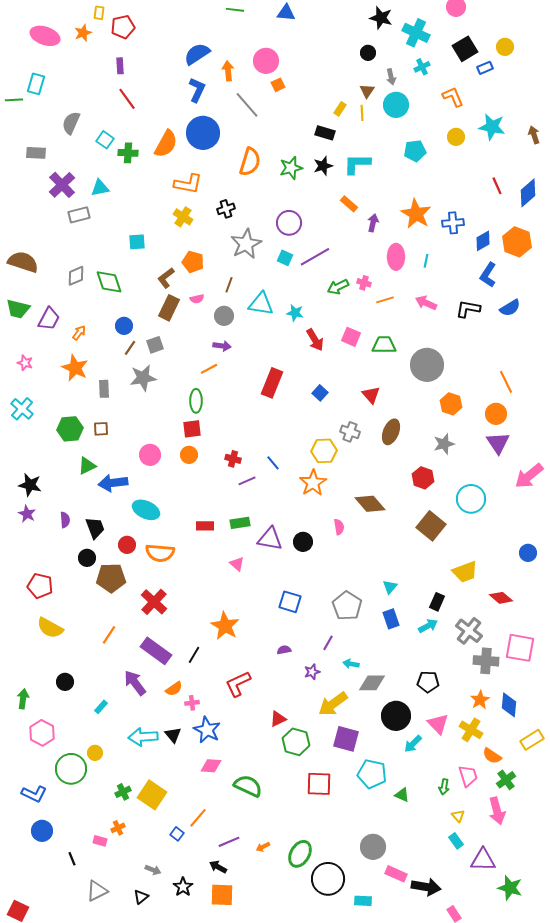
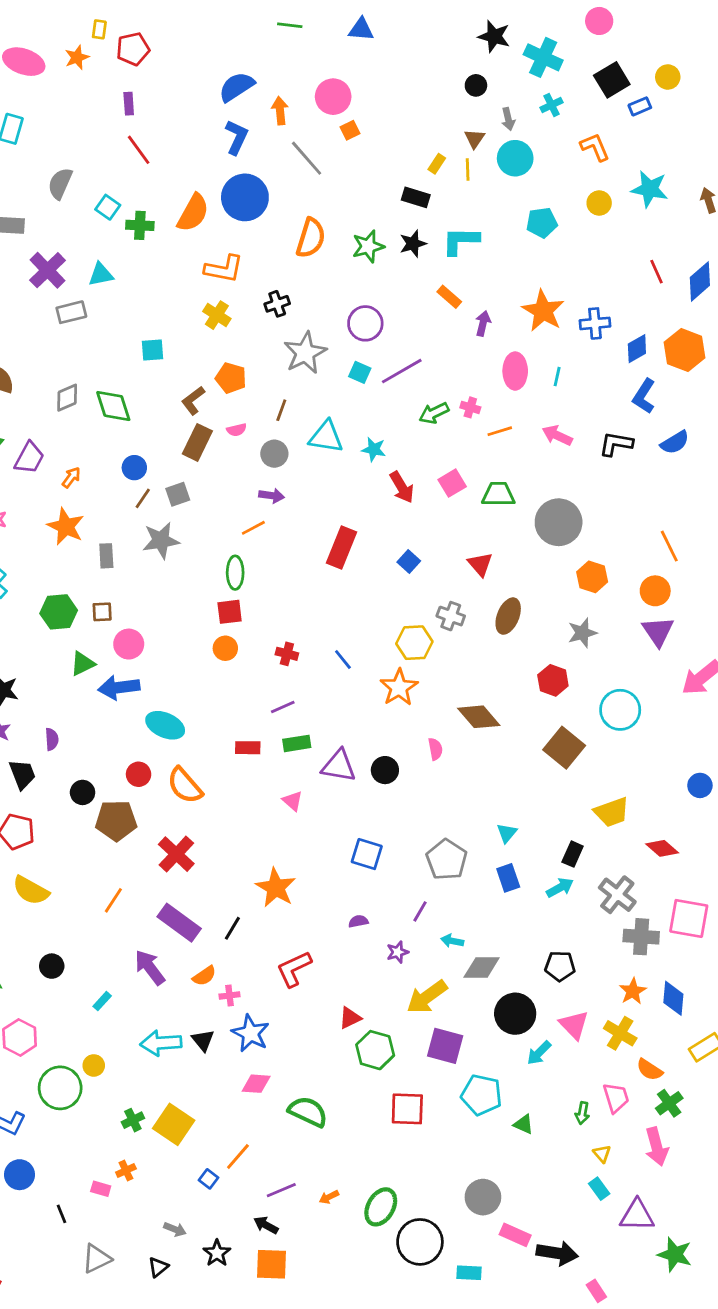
pink square: (351, 337) -> (452, 483), turned 36
pink circle: (150, 455) -> (129, 644), moved
purple line: (247, 481) -> (283, 707), moved
black trapezoid: (95, 528) -> (22, 774), moved
orange semicircle: (160, 553) -> (185, 785), turned 44

